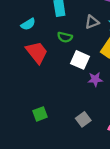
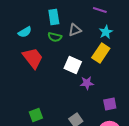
gray triangle: (92, 22) -> (75, 30), moved
green semicircle: (65, 37) -> (55, 37), moved

